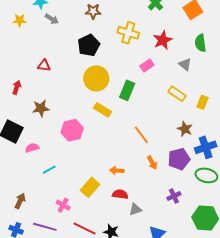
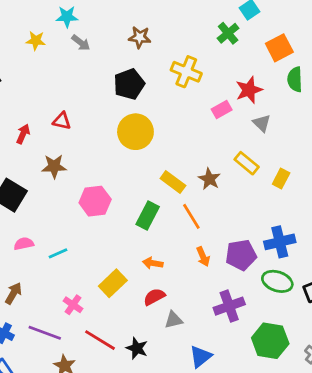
red star: (163, 40) -> (249, 90), moved
green semicircle: (200, 43) -> (295, 79), moved
red triangle: (44, 65) -> (62, 121), moved
pink rectangle: (147, 65) -> (222, 109), moved
green rectangle: (127, 90) -> (148, 216), moved
yellow rectangle: (103, 110) -> (173, 182), moved
brown star: (185, 129) -> (209, 179), moved
pink semicircle: (32, 148) -> (24, 244), moved
red semicircle: (120, 194) -> (154, 297), turned -42
purple cross: (174, 196) -> (229, 306), size x1.5

